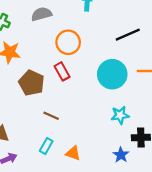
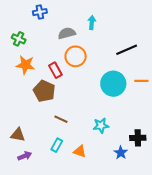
gray semicircle: (41, 14) -> (67, 33), moved
red rectangle: (62, 71) -> (55, 70), moved
cyan star: (120, 115) -> (101, 126), moved

